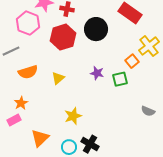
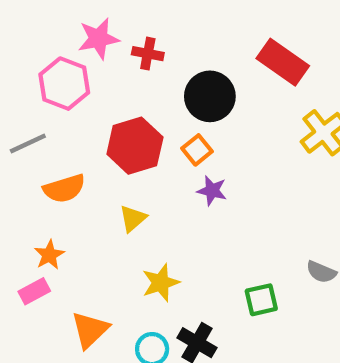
red hexagon: (63, 37) -> (135, 146), moved
orange square: (132, 61) -> (197, 150), moved
yellow triangle: (58, 78) -> (133, 218), moved
green square: (120, 79) -> (261, 300), moved

